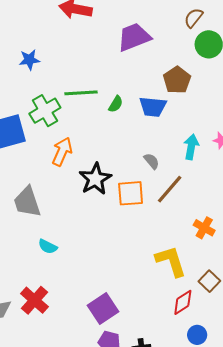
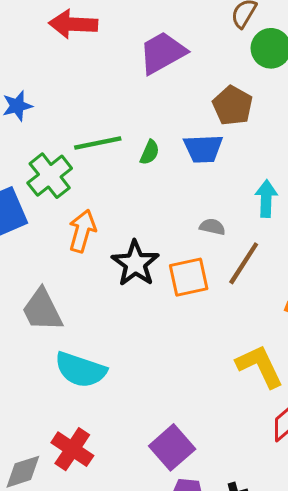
gray semicircle: (152, 161) -> (212, 227), turned -30
cyan semicircle: (48, 247) -> (81, 370), size x1.8

